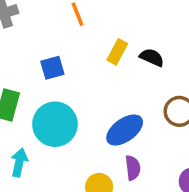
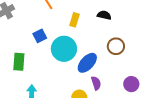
black semicircle: (152, 57) -> (104, 15), moved
cyan circle: (55, 124) -> (64, 49), moved

